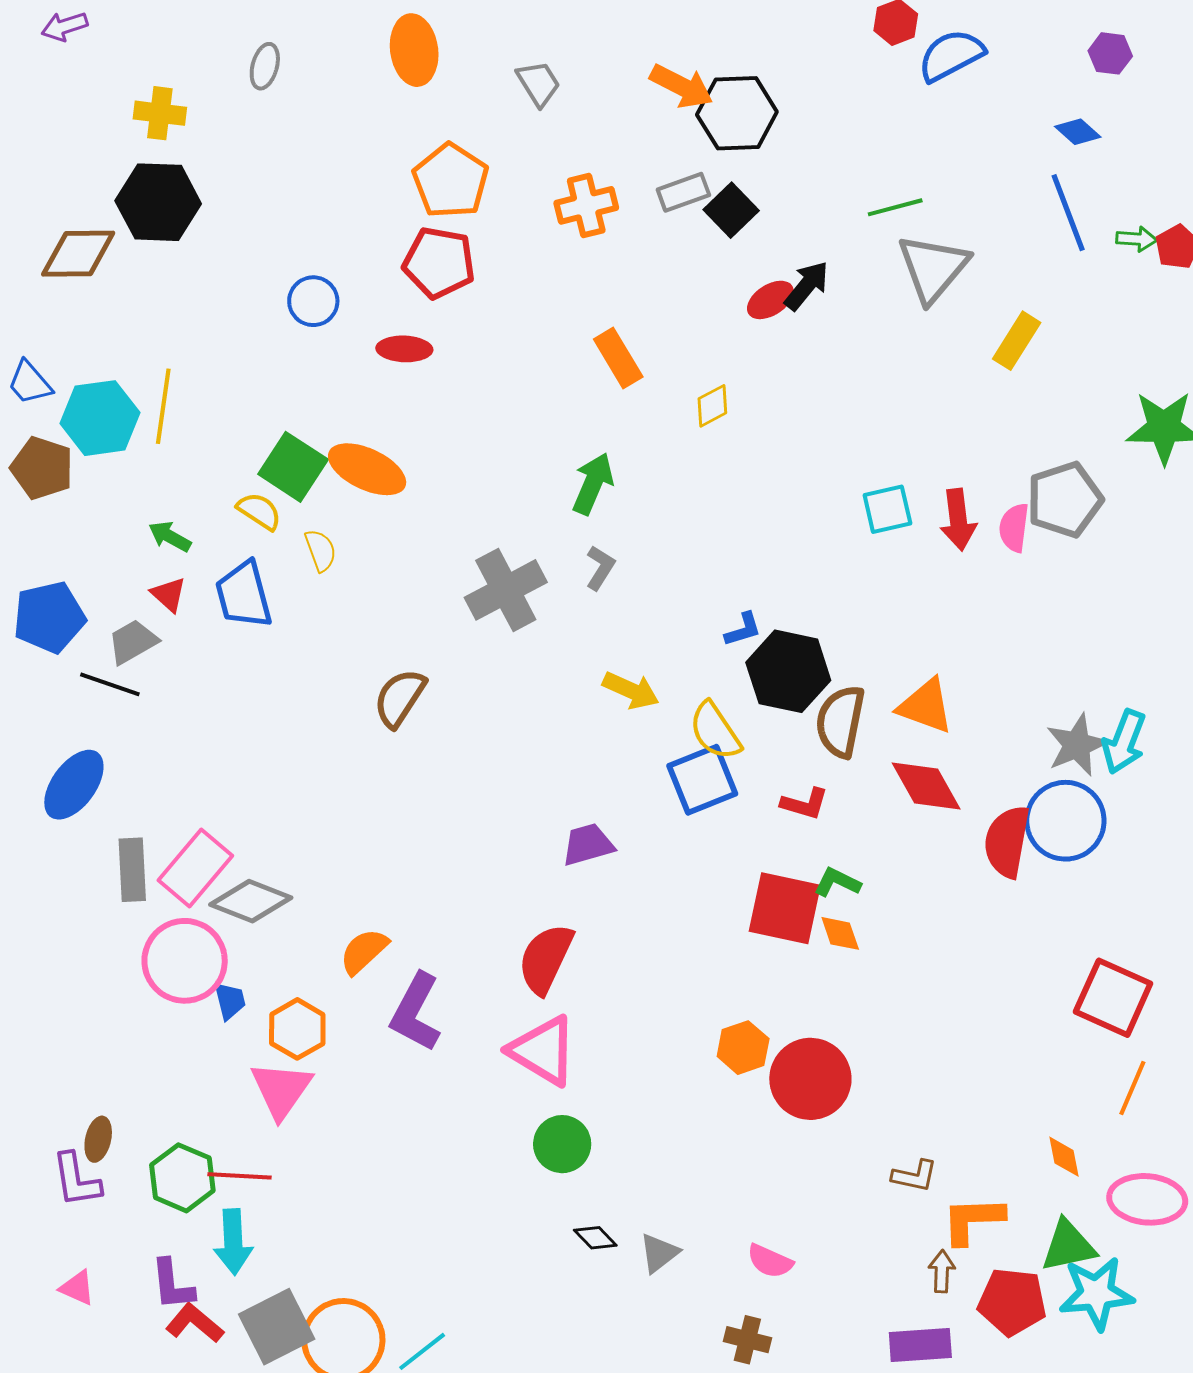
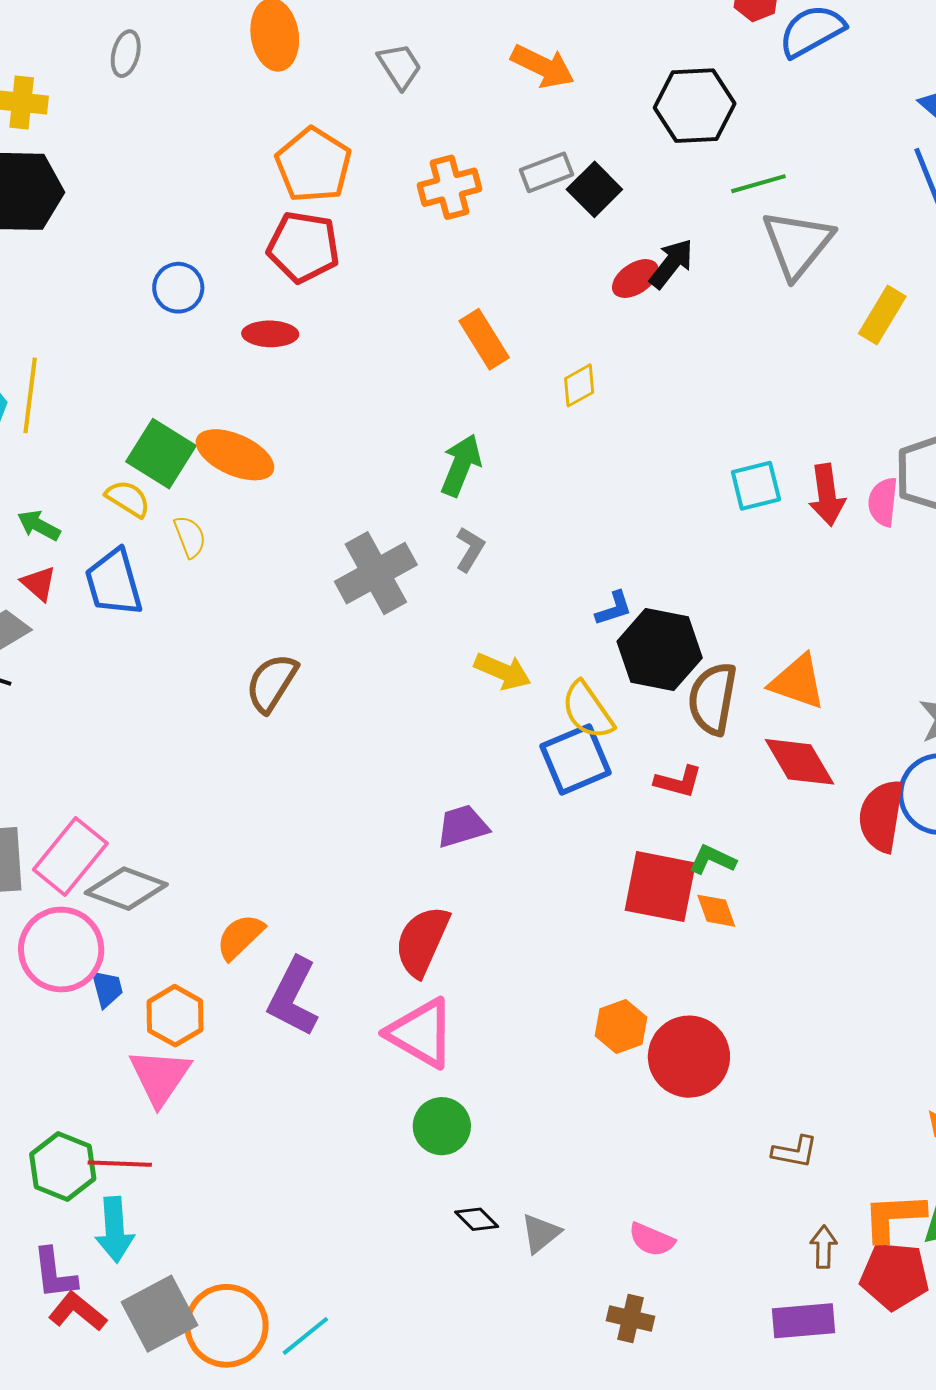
black hexagon: (737, 113) -> (695, 106), moved
orange L-shape: (973, 1220) -> (894, 1217), moved

